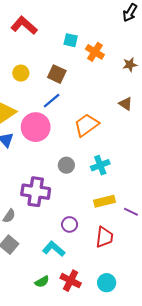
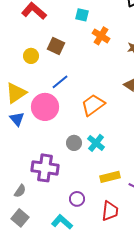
cyan square: (71, 40) -> (82, 15), moved
brown square: (57, 74) -> (56, 46), moved
cyan cross: (100, 165) -> (96, 143), moved, turned -30

